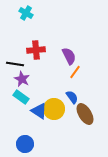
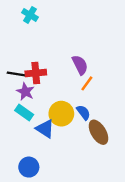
red cross: (36, 50) -> (36, 73), moved
yellow circle: (54, 109) -> (61, 114), moved

